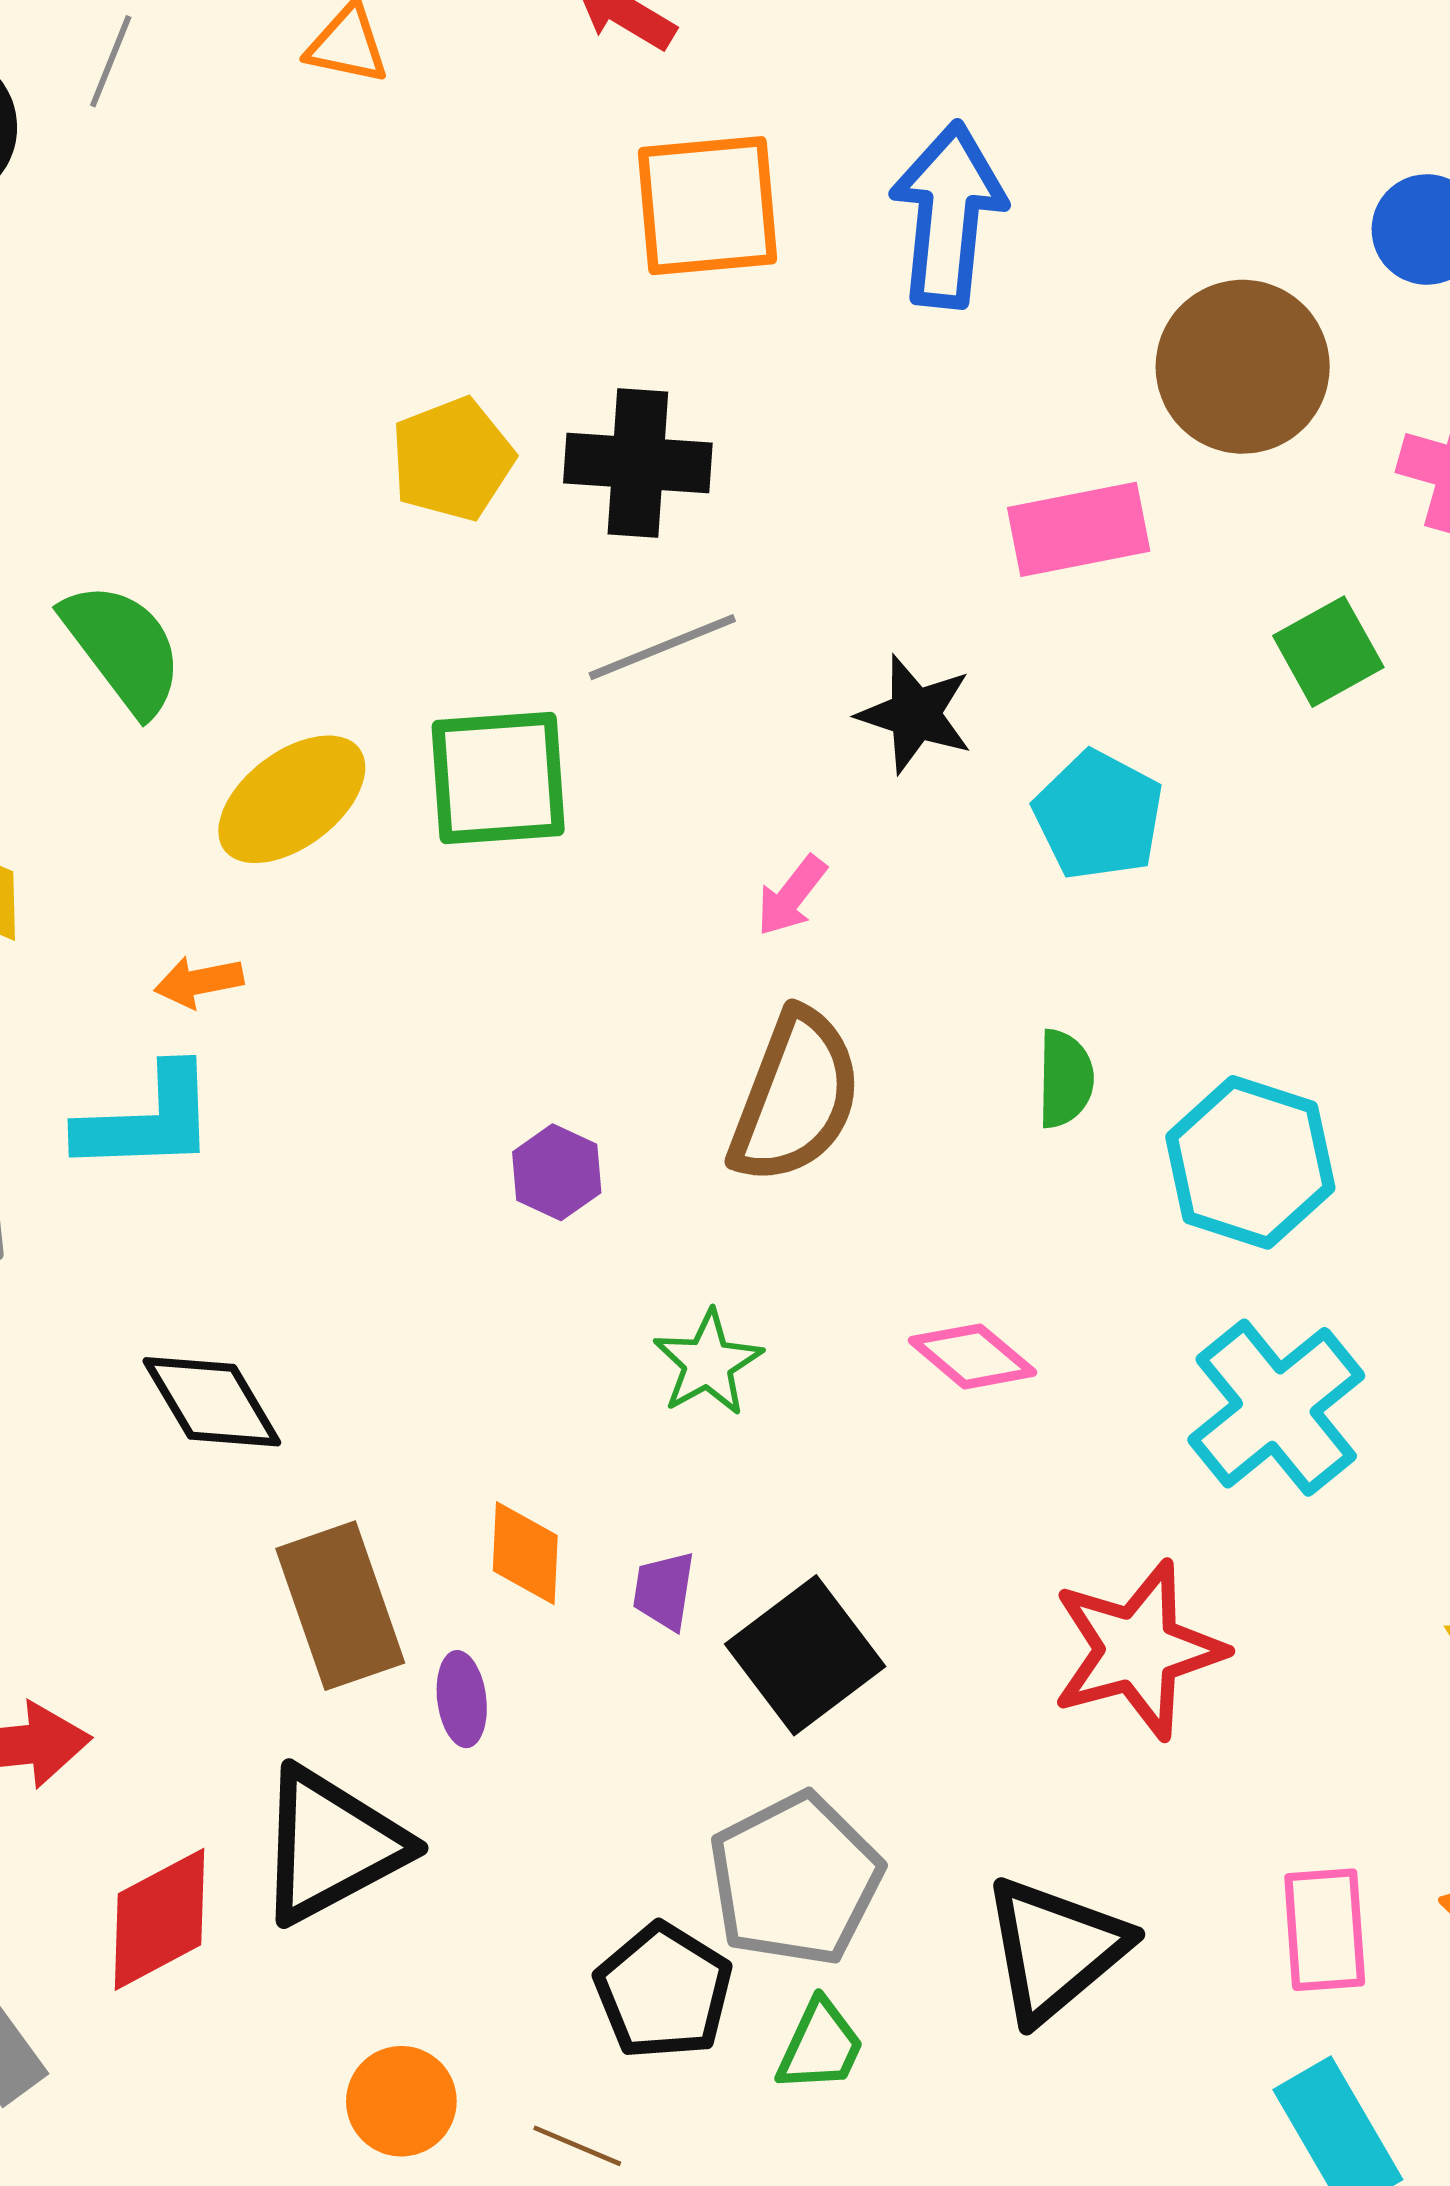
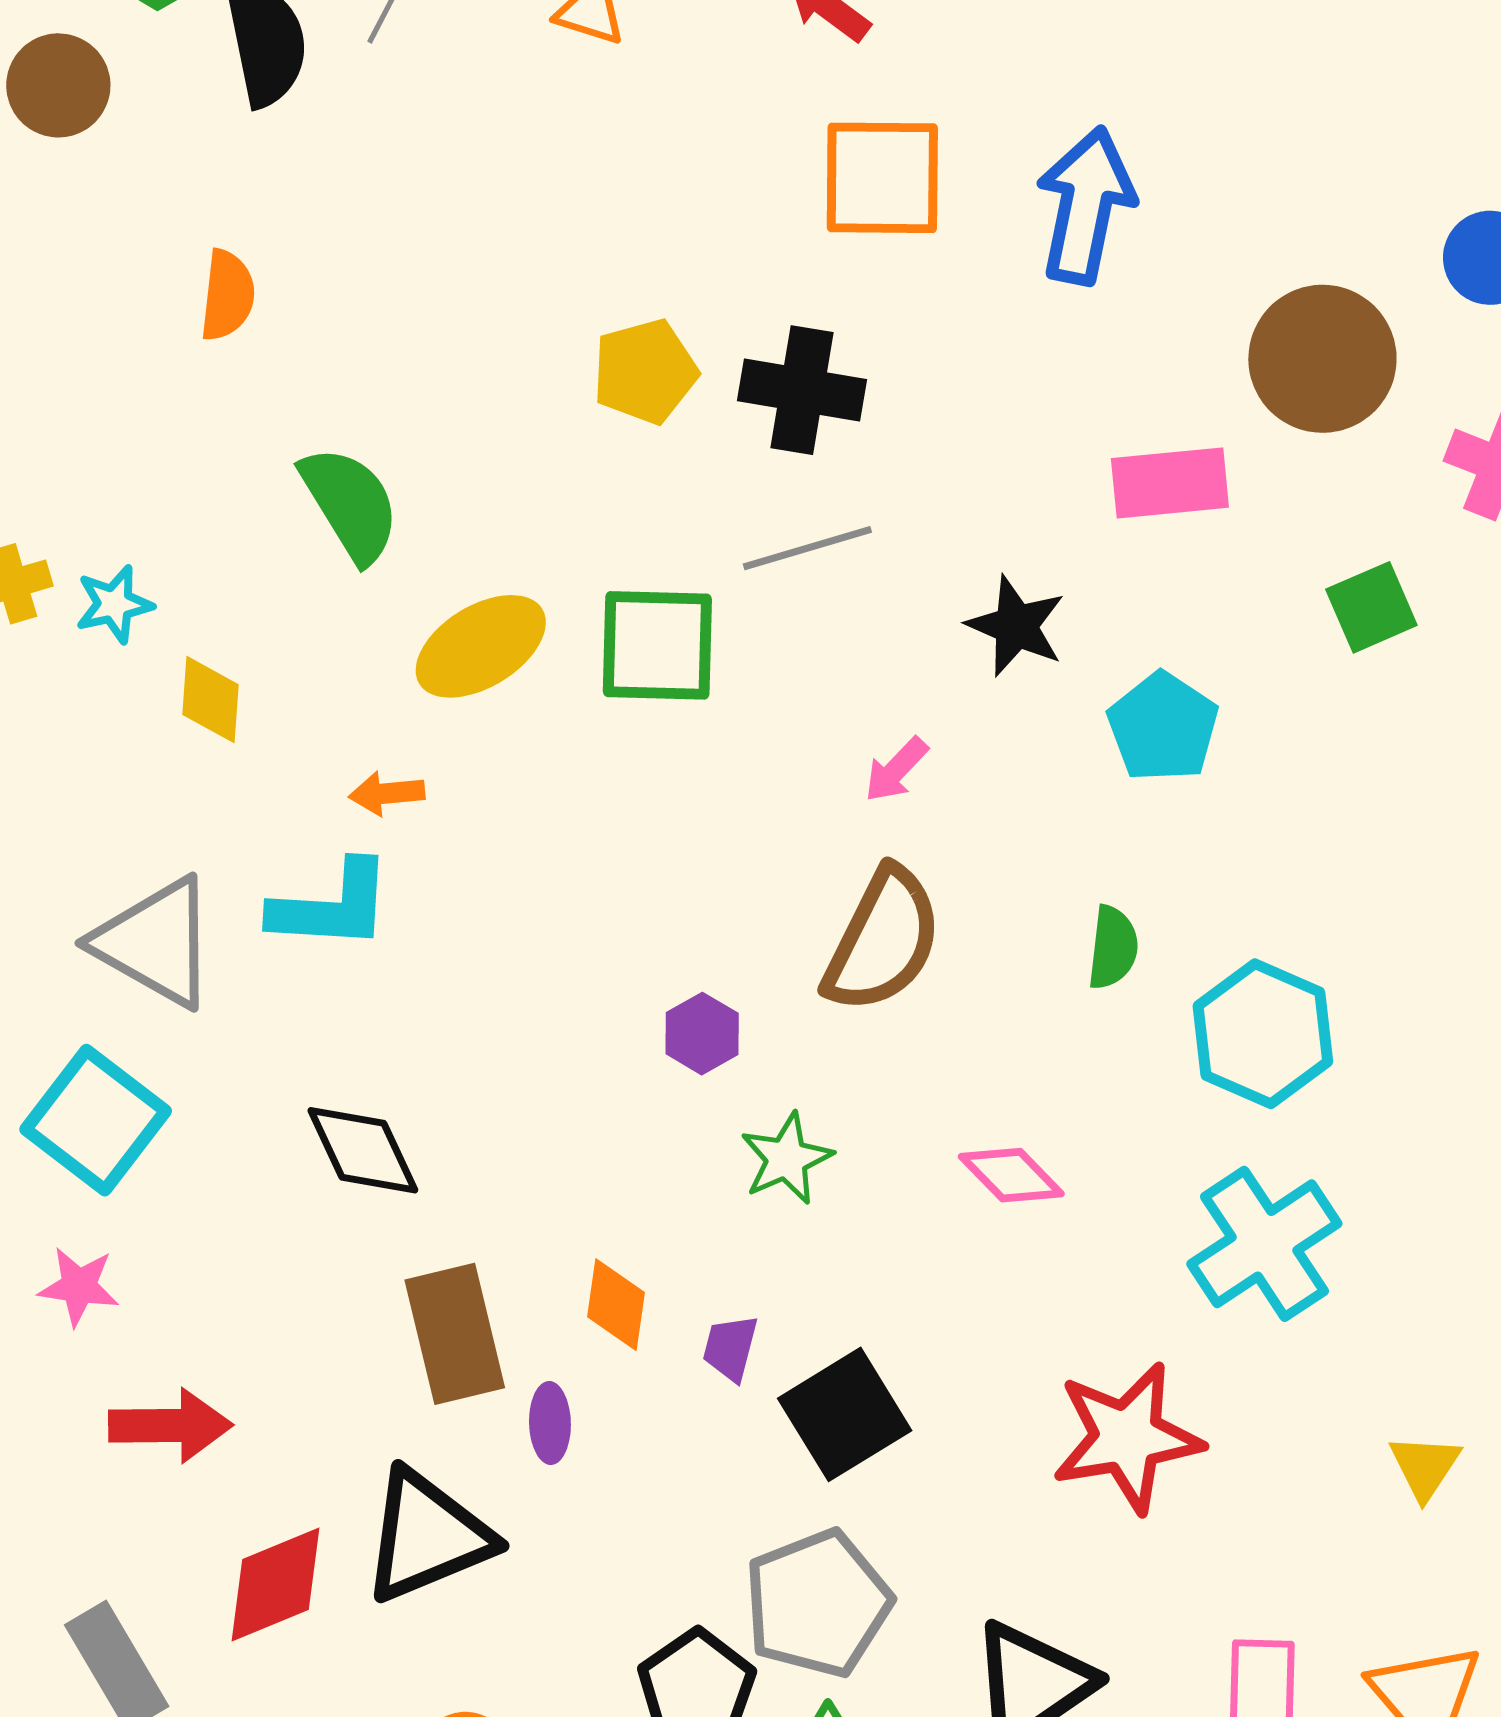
purple hexagon: (557, 1172) -> (702, 1034), moved

